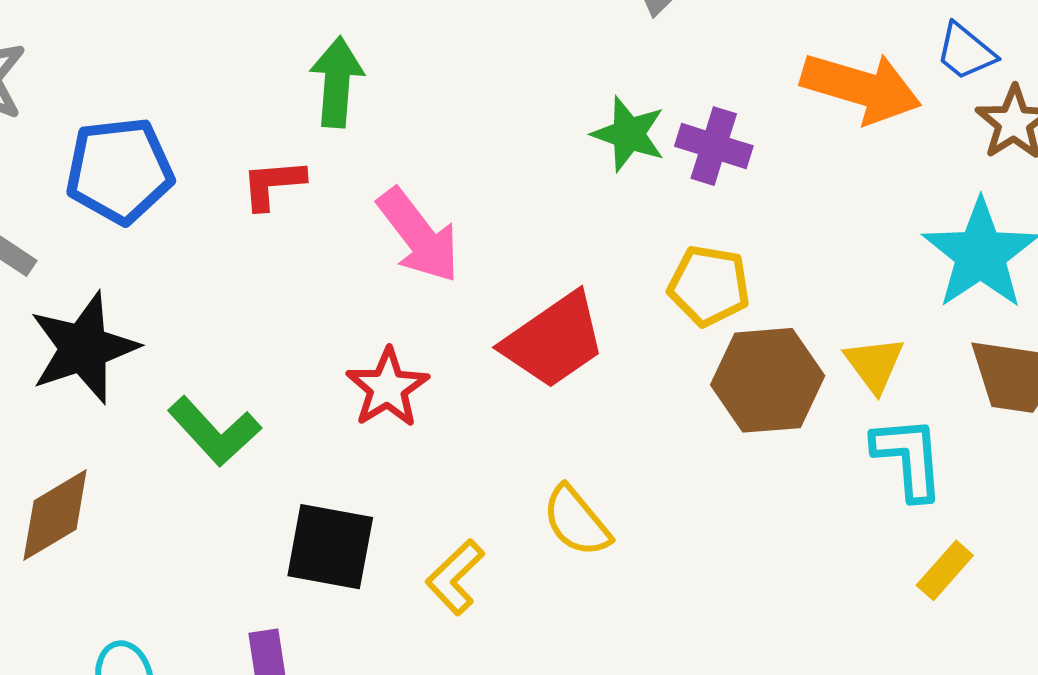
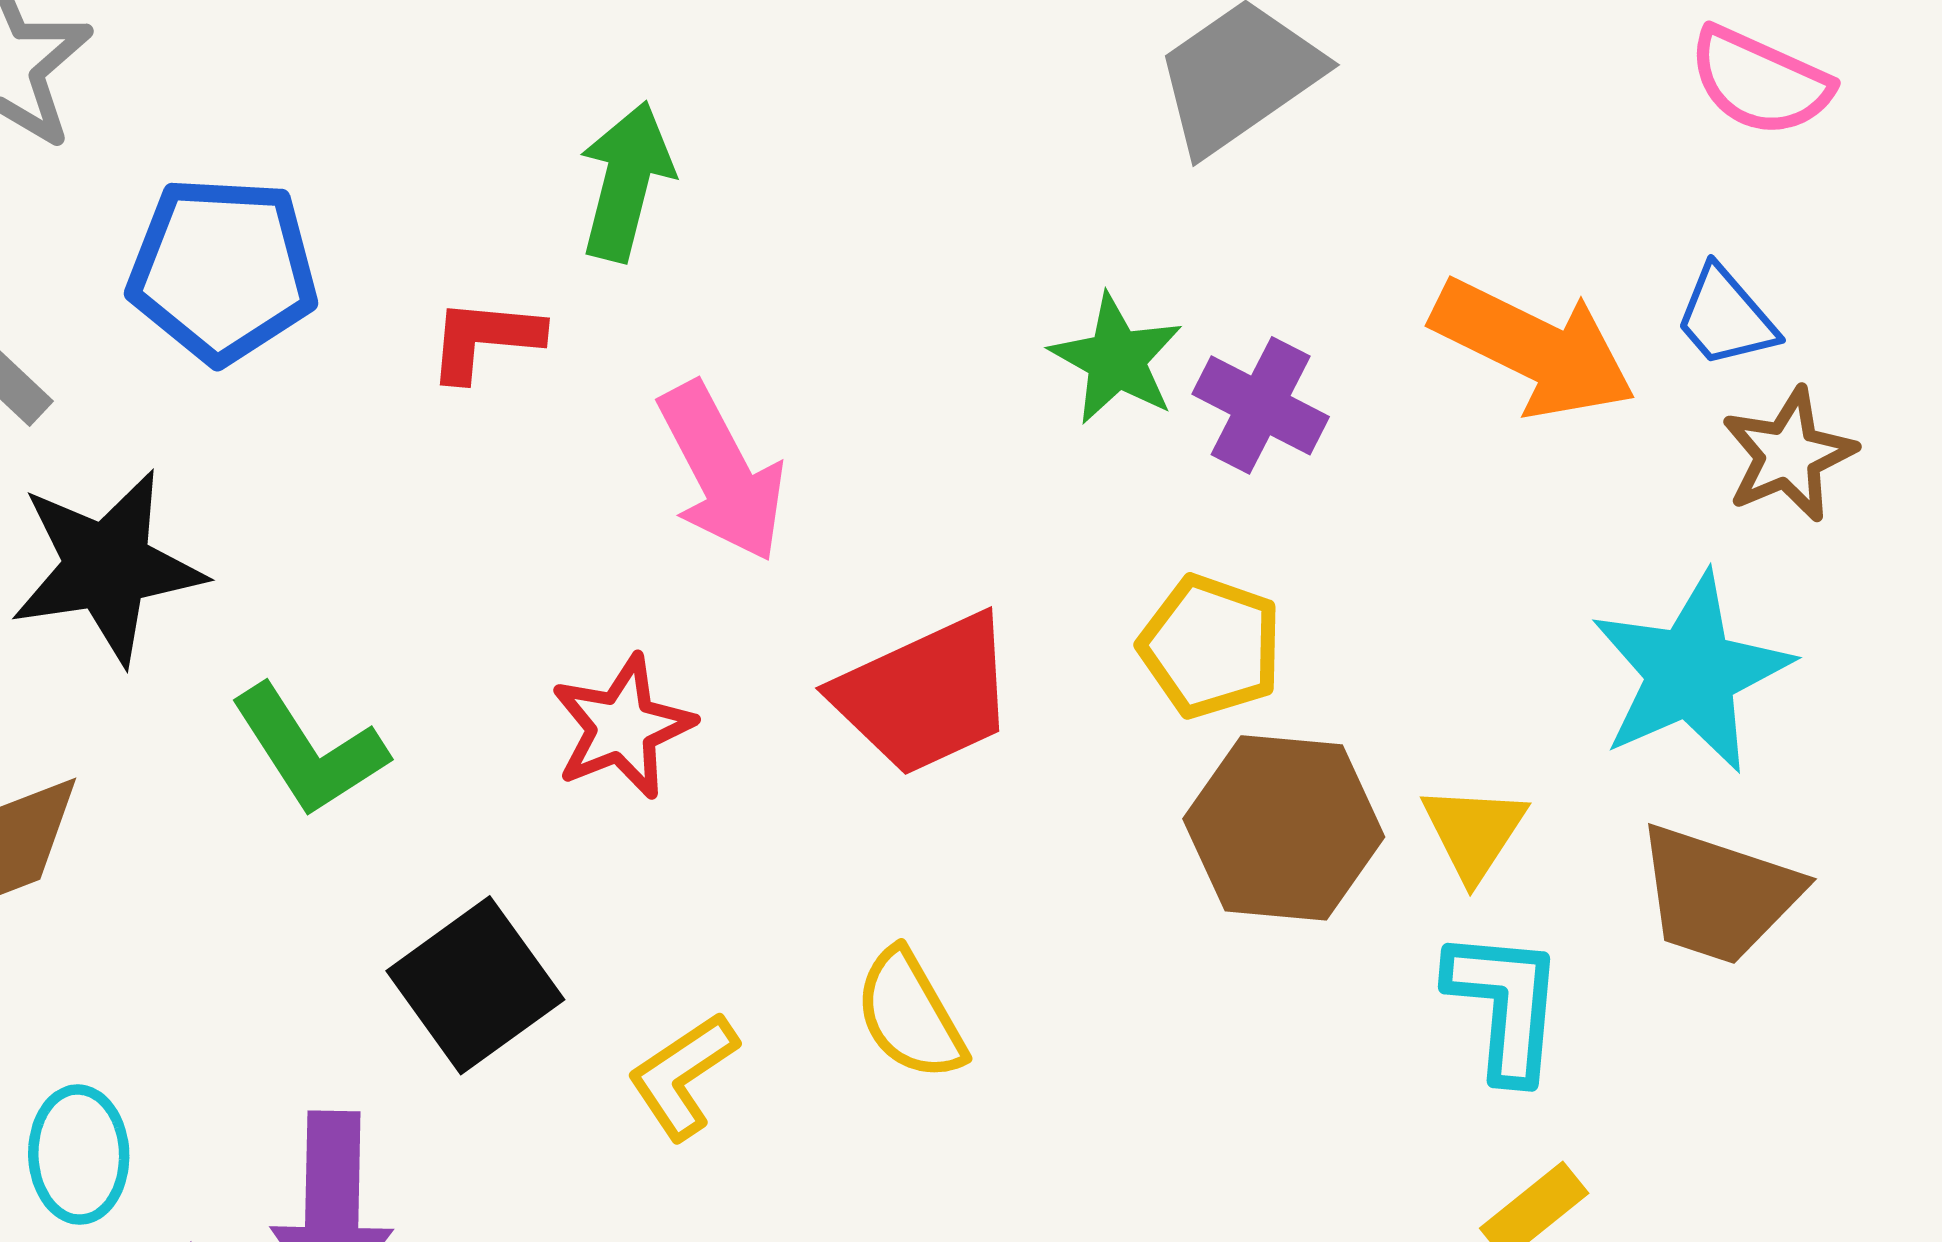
black square: (330, 547) -> (475, 985), turned 34

